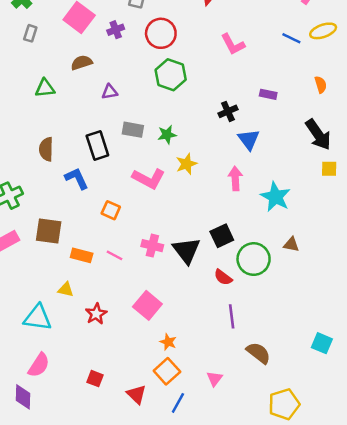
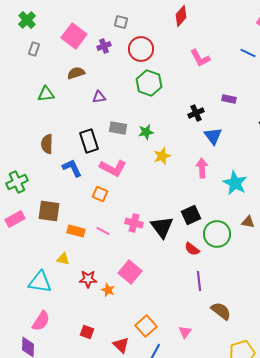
pink L-shape: (149, 179) -> (113, 168), moved
red star: (96, 314) -> (88, 279), turned 30
orange star: (168, 342) -> (108, 290), moved

